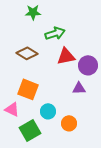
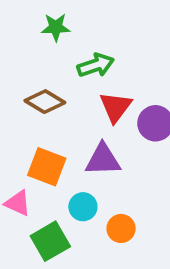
red triangle: (66, 56) -> (116, 107), turned -42
purple triangle: (79, 88) -> (103, 160), moved, size x1.5

